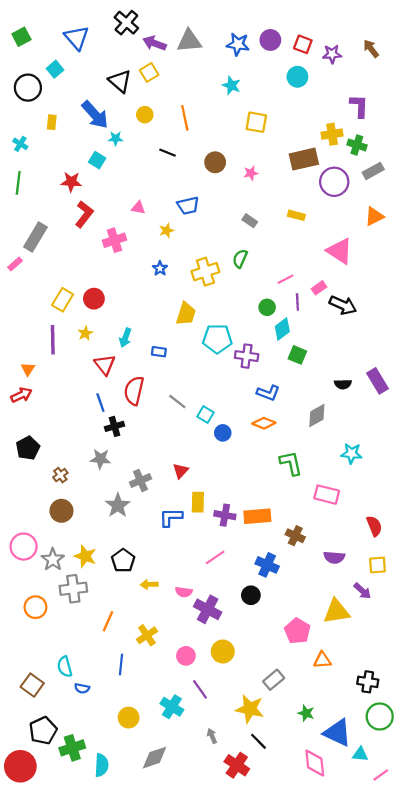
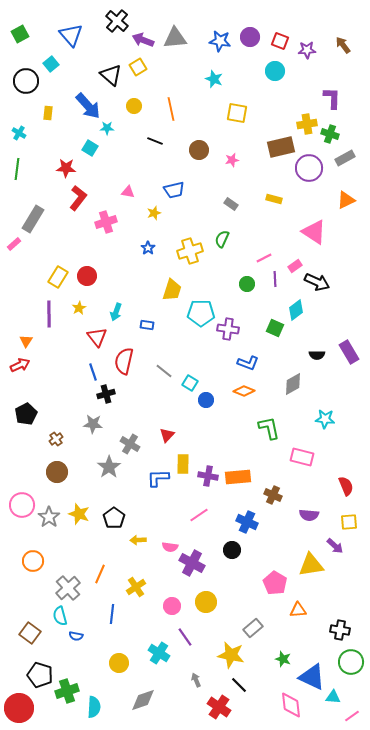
cyan diamond: (282, 329) -> (296, 310), moved
gray cross: (140, 481) -> (130, 444), turned -36
gray cross: (73, 589) -> (68, 588), moved, turned -35
black pentagon: (43, 731) -> (40, 675), turned -30

